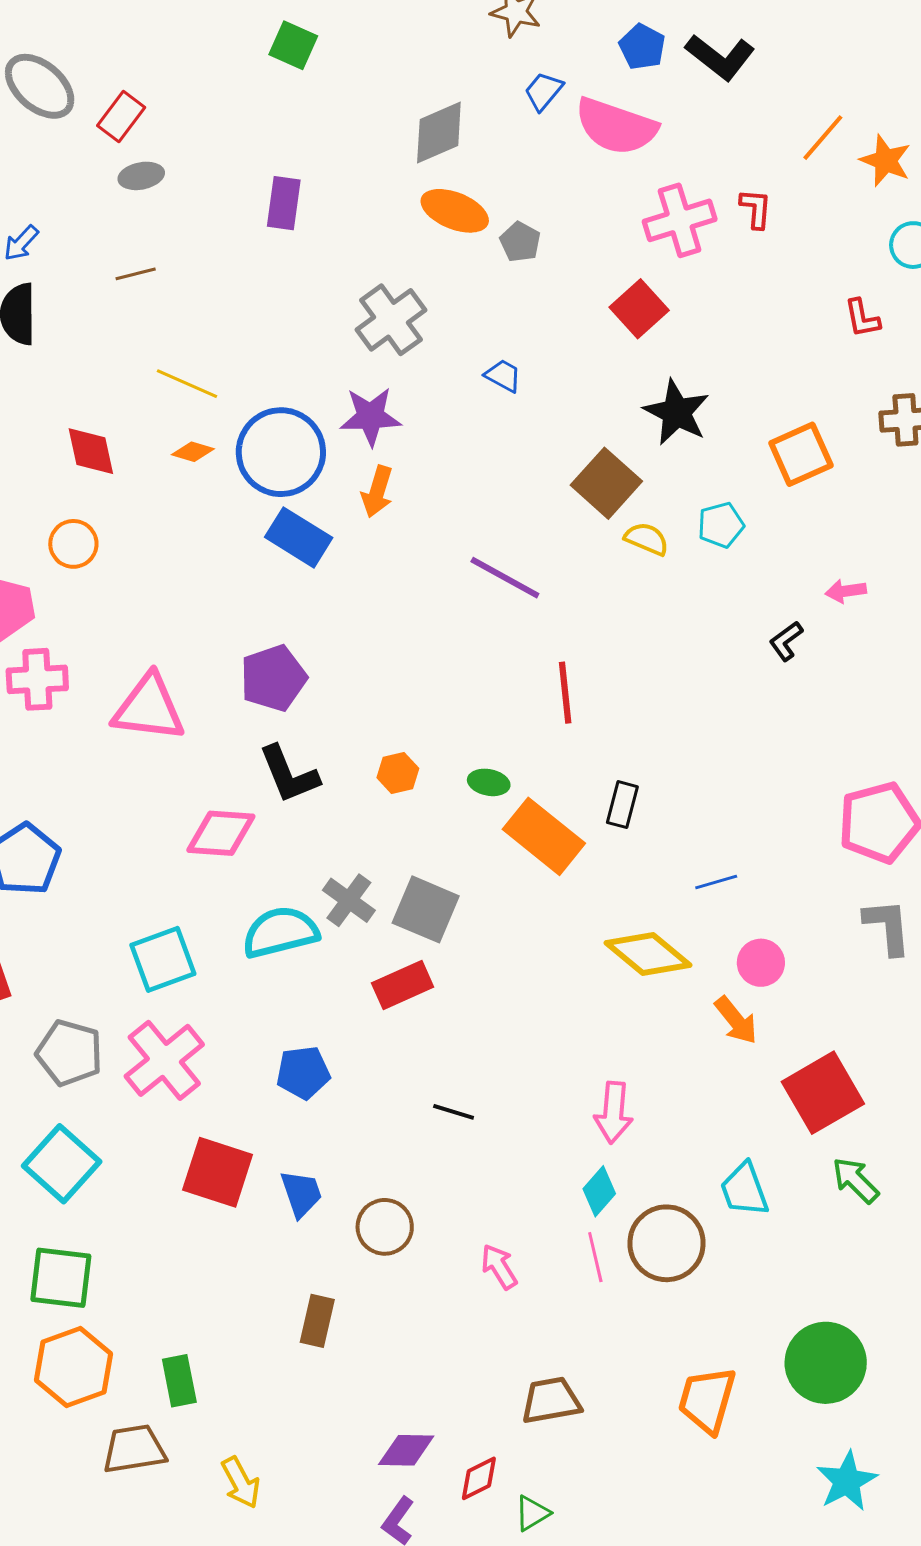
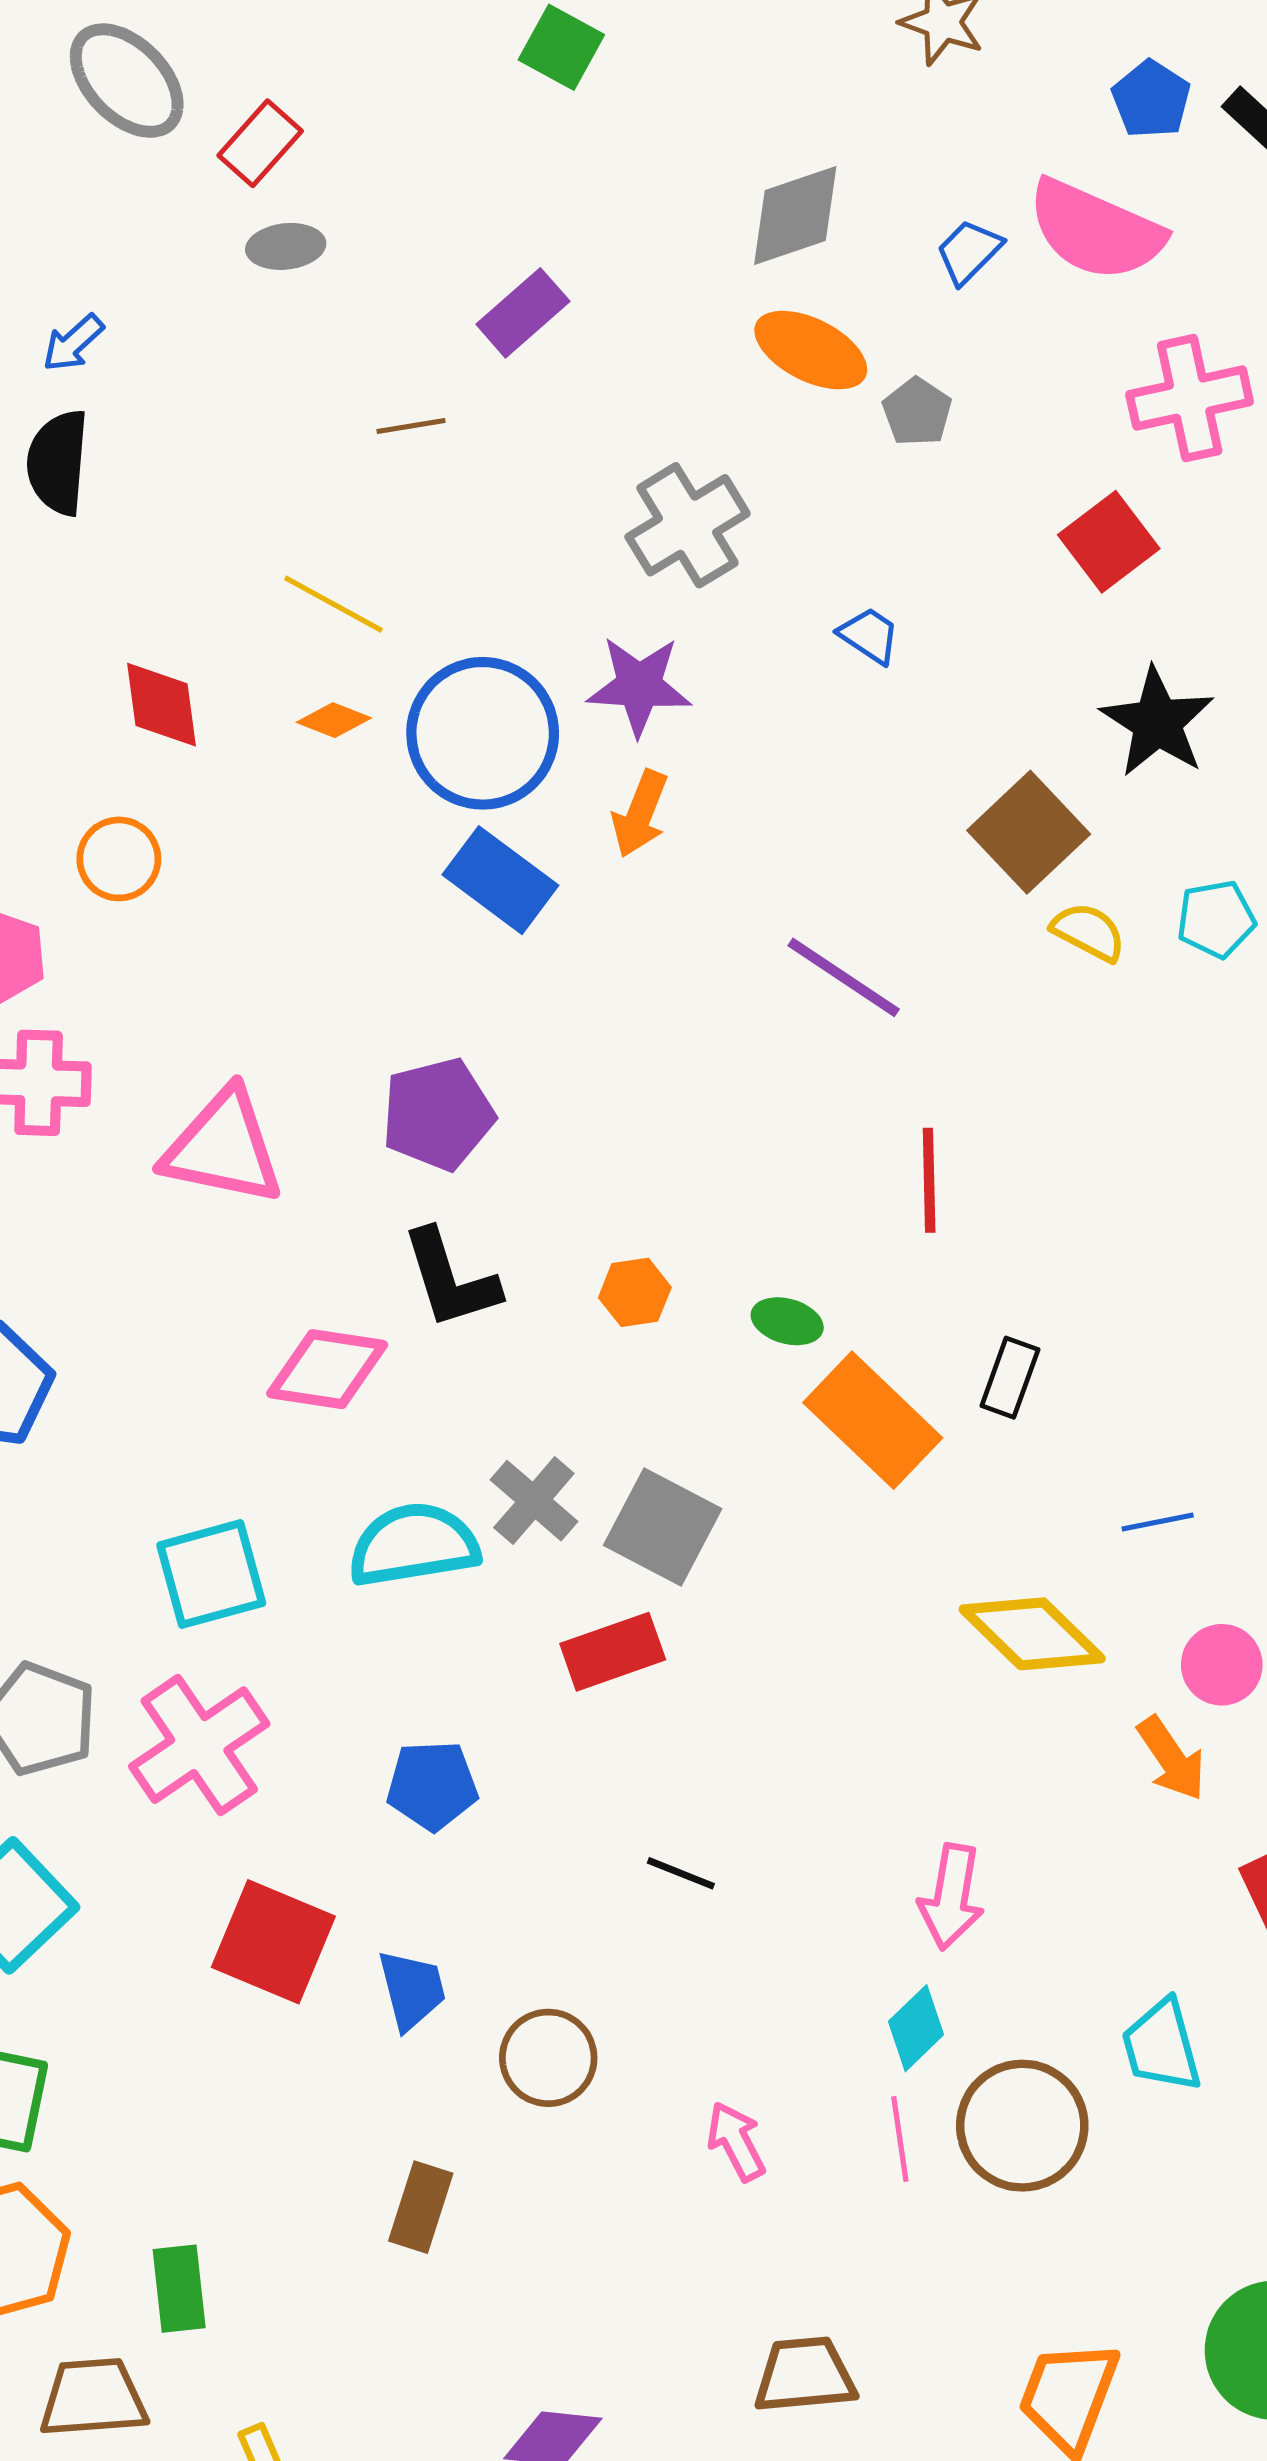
blue trapezoid: (544, 91) -> (969, 252), moved
purple rectangle: (284, 203) -> (523, 313), turned 36
brown line: (136, 274) -> (411, 426), moved

